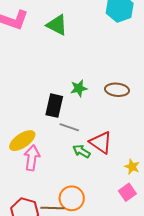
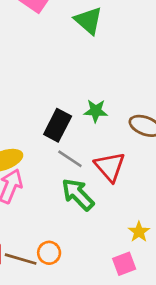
red triangle: (101, 142) -> (110, 167), moved
green arrow: (81, 151) -> (78, 194), size x1.5
orange circle: (72, 198) -> (49, 253), size x0.7

